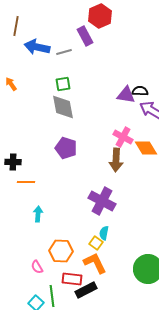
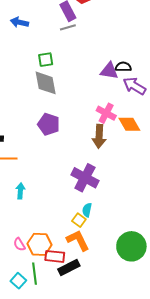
blue arrow: (37, 47) -> (19, 22), size x0.7
gray line: (64, 52) -> (68, 27), moved
orange hexagon: (61, 251) -> (40, 244), moved

